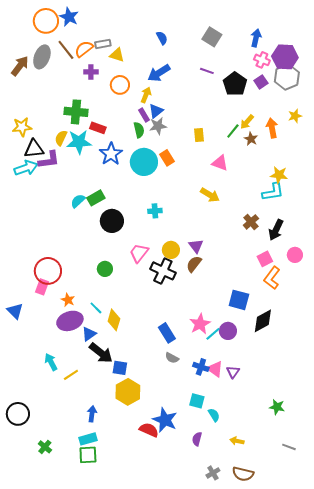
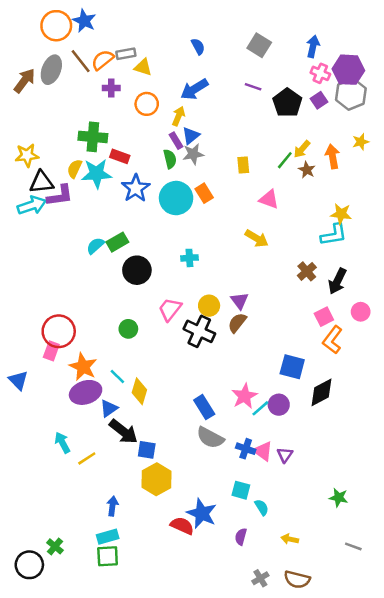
orange star: (68, 300) -> (83, 367), size x1.6
gray semicircle: (172, 358) -> (210, 438), size x1.6
black circle: (18, 414) -> (29, 565), moved

